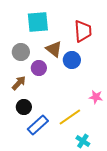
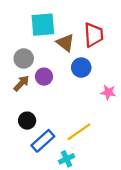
brown triangle: (54, 49) -> (65, 43), moved
brown arrow: (19, 83) -> (21, 83), moved
pink star: (96, 97) -> (108, 92), moved
cyan cross: (83, 141) -> (67, 159), moved, turned 32

